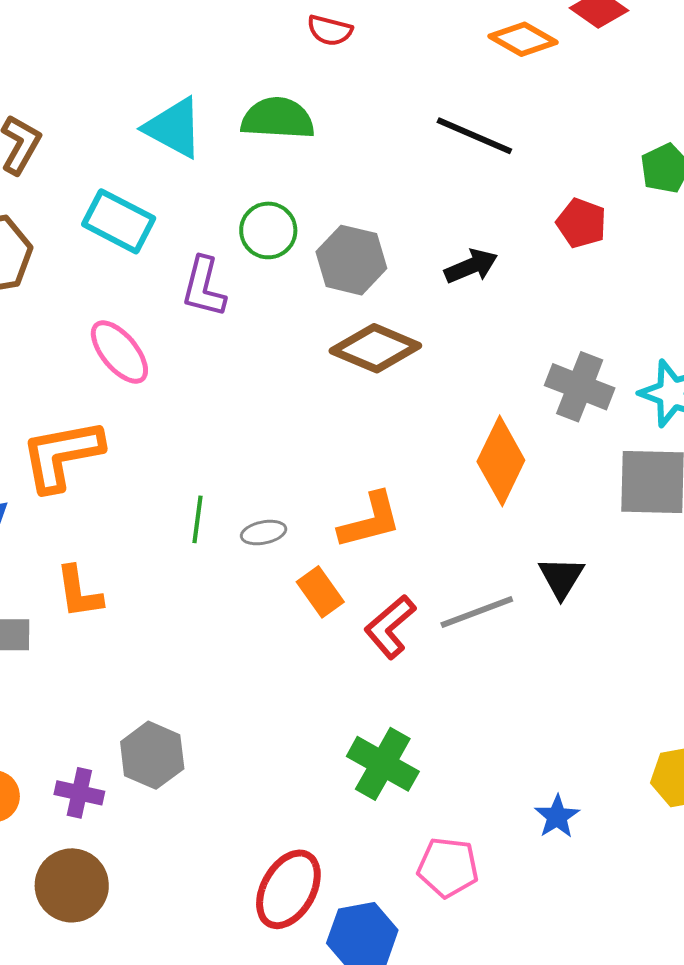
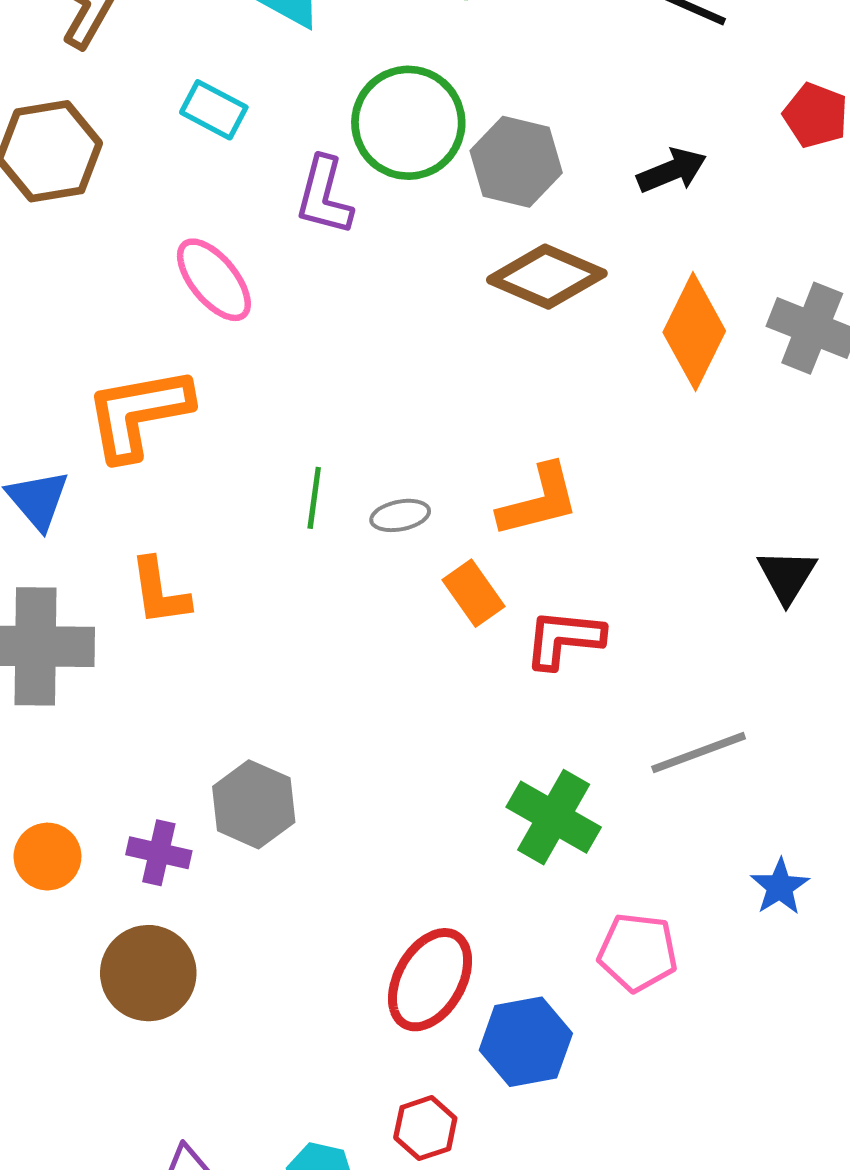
cyan rectangle: (119, 221) -> (214, 110), size x0.7
green circle: (268, 230) -> (408, 123), size x1.5
orange diamond: (501, 461) -> (694, 332), moved
gray line: (477, 612) -> (699, 753), moved
red L-shape: (390, 627) -> (564, 639), turned 46

